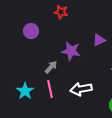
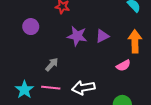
purple star: (71, 51) -> (77, 36), moved
pink line: (50, 89) -> (51, 88), turned -72

